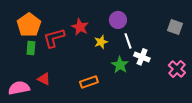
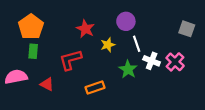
red L-shape: (54, 38) -> (70, 60), moved
pink cross: (177, 69) -> (175, 62), moved
pink semicircle: (19, 88) -> (16, 77), moved

